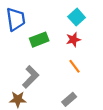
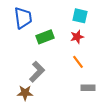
cyan square: (77, 17) -> (80, 16), turned -35
gray rectangle: (69, 99) -> (88, 88), moved, turned 40

